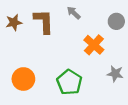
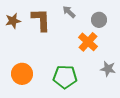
gray circle: (116, 21) -> (99, 20), moved
green pentagon: (69, 82) -> (65, 77), turned -30

